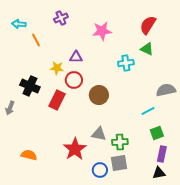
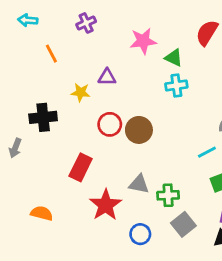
cyan arrow: (19, 24) -> (28, 20), moved
green triangle: (147, 49) -> (174, 58), moved
red circle: (74, 80) -> (110, 124), moved
black cross: (30, 86) -> (43, 117), turned -30
red rectangle: (57, 100) -> (81, 167), moved
gray square: (119, 163) -> (183, 224), moved, turned -30

